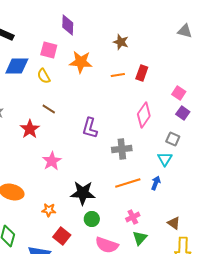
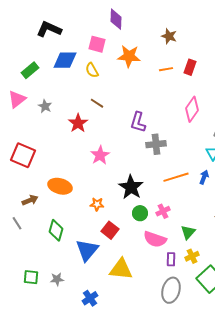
gray cross: (122, 149) -> (156, 144), moved
black star: (83, 193) -> (131, 187), turned 30
pink cross: (133, 217) -> (163, 211), moved

